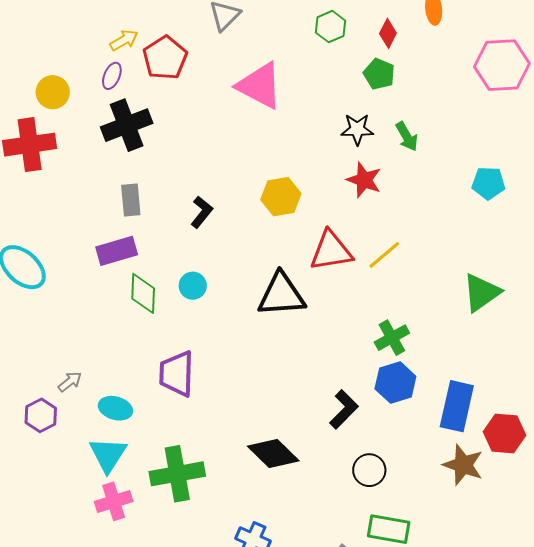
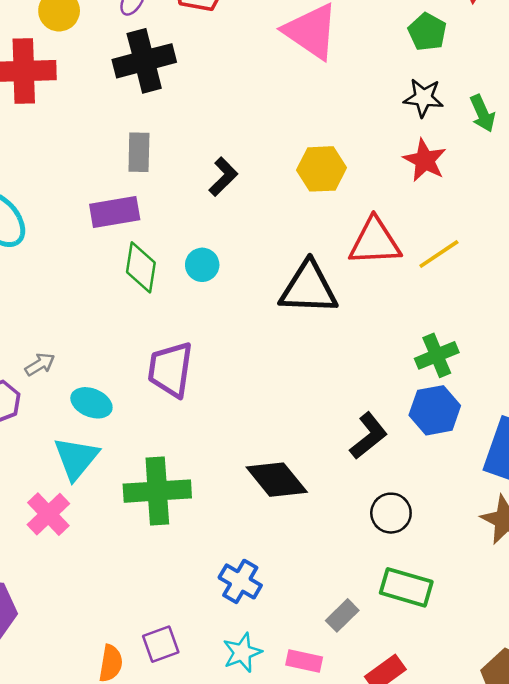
green pentagon: (379, 74) -> (427, 32), moved
pink cross: (114, 501) -> (48, 514), moved, turned -33

